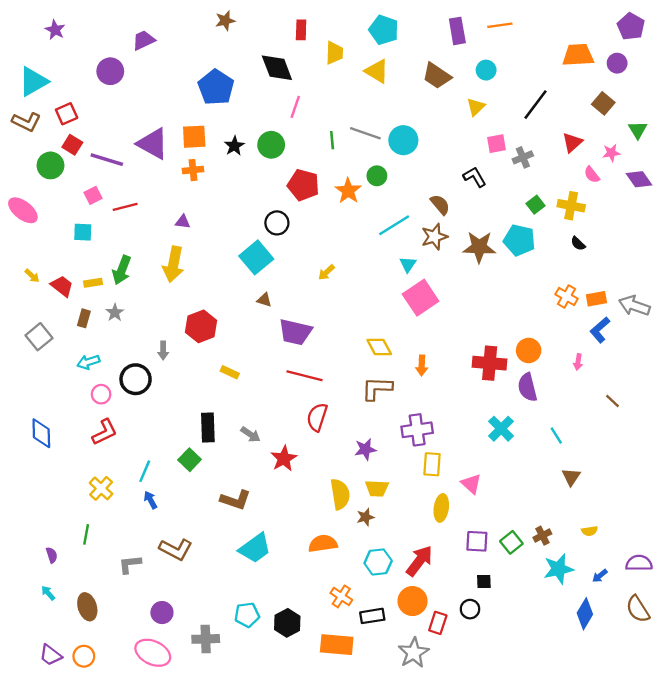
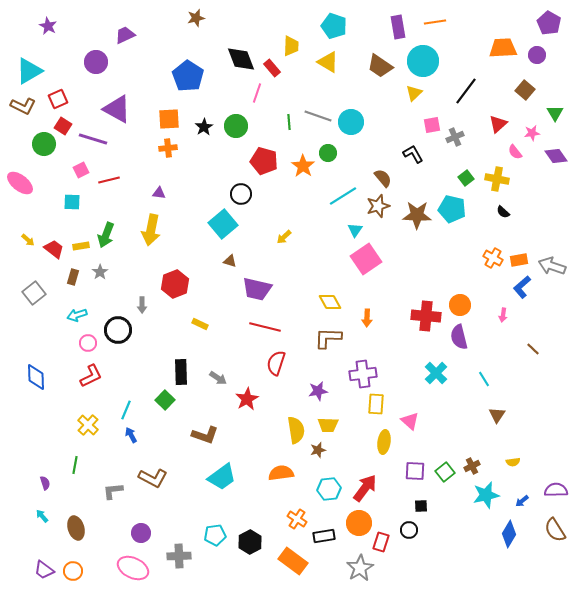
red rectangle: (301, 30) -> (272, 68), moved, turned -42
cyan circle: (486, 70) -> (423, 61), size x1.8
purple triangle: (153, 144) -> (117, 109), moved
orange rectangle: (337, 645) -> (293, 561), turned 32

